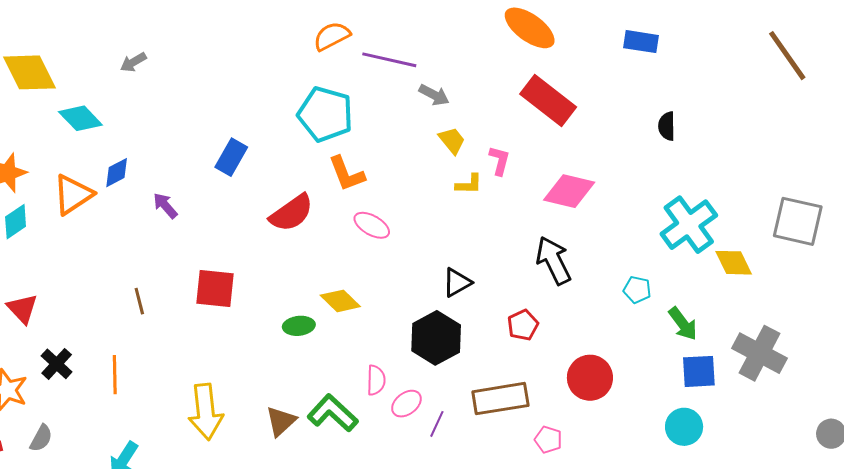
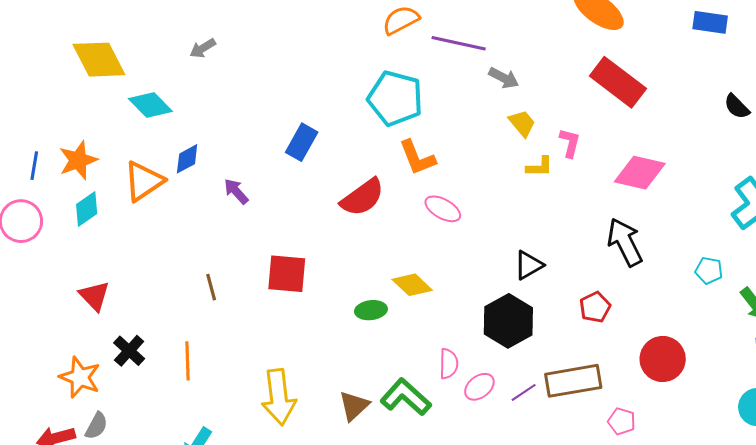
black semicircle: (667, 126) -> (737, 107), turned -44
purple line: (437, 424) -> (524, 392), moved, turned 32
gray semicircle: (41, 438) -> (96, 426), moved

